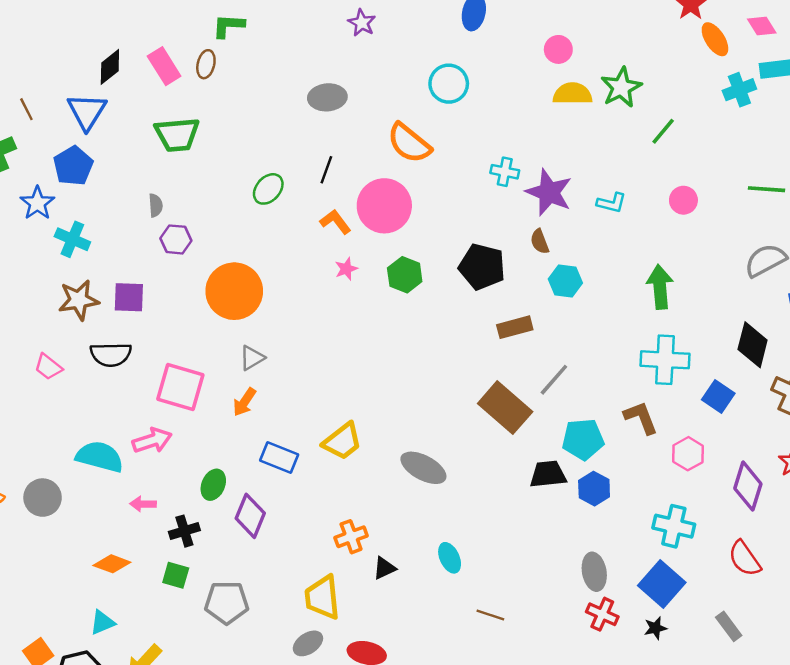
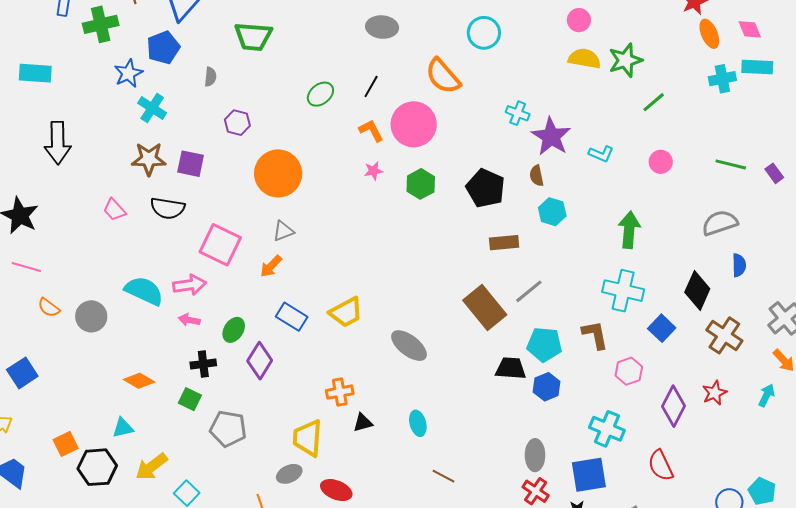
gray semicircle: (156, 205) -> (210, 77), moved
pink arrow: (143, 504) -> (189, 320), moved
blue square: (662, 584) -> (589, 475), turned 30

